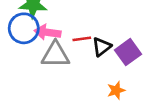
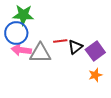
pink arrow: (48, 32) -> (21, 50), moved
orange star: (116, 90) -> (95, 75), moved

